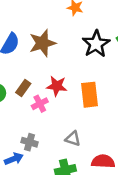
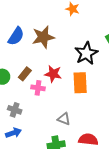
black star: (96, 44) -> (86, 53), moved
pink cross: (40, 104) -> (38, 88), turned 32
gray cross: (29, 142) -> (15, 110), moved

